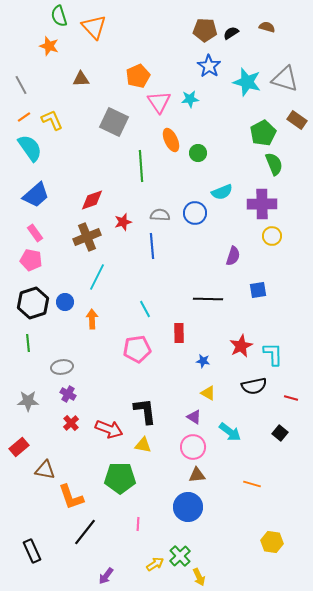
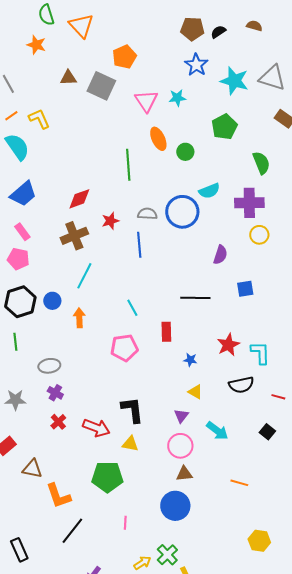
orange pentagon: (138, 76) -> (124, 57), moved
gray square: (114, 122) -> (101, 86), moved
green pentagon: (263, 133) -> (224, 127), moved
blue circle: (195, 213) -> (182, 212), size x1.4
purple triangle: (194, 417) -> (181, 416), turned 35

